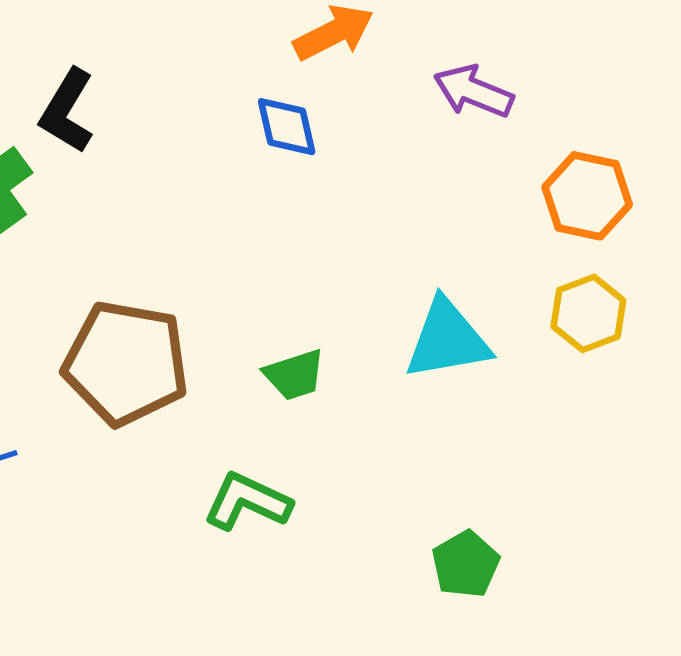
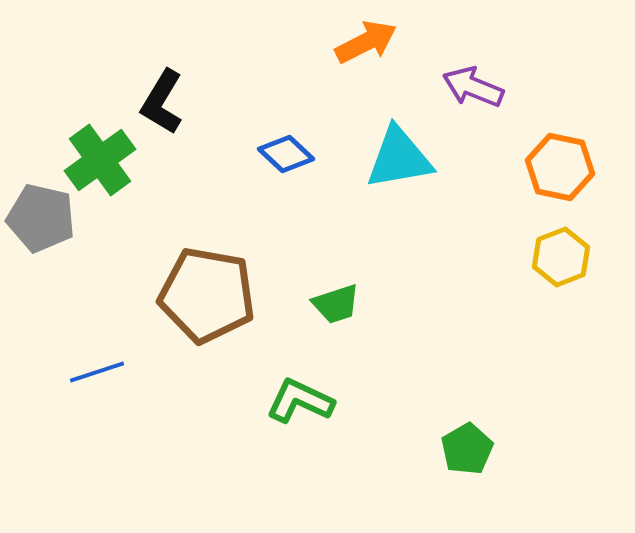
blue diamond: (287, 127) -> (286, 154), moved, turned -34
cyan triangle: (447, 340) -> (399, 158), moved

